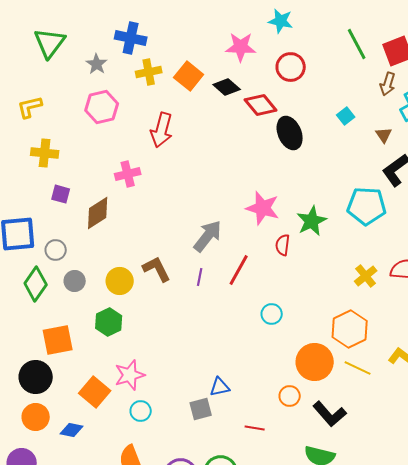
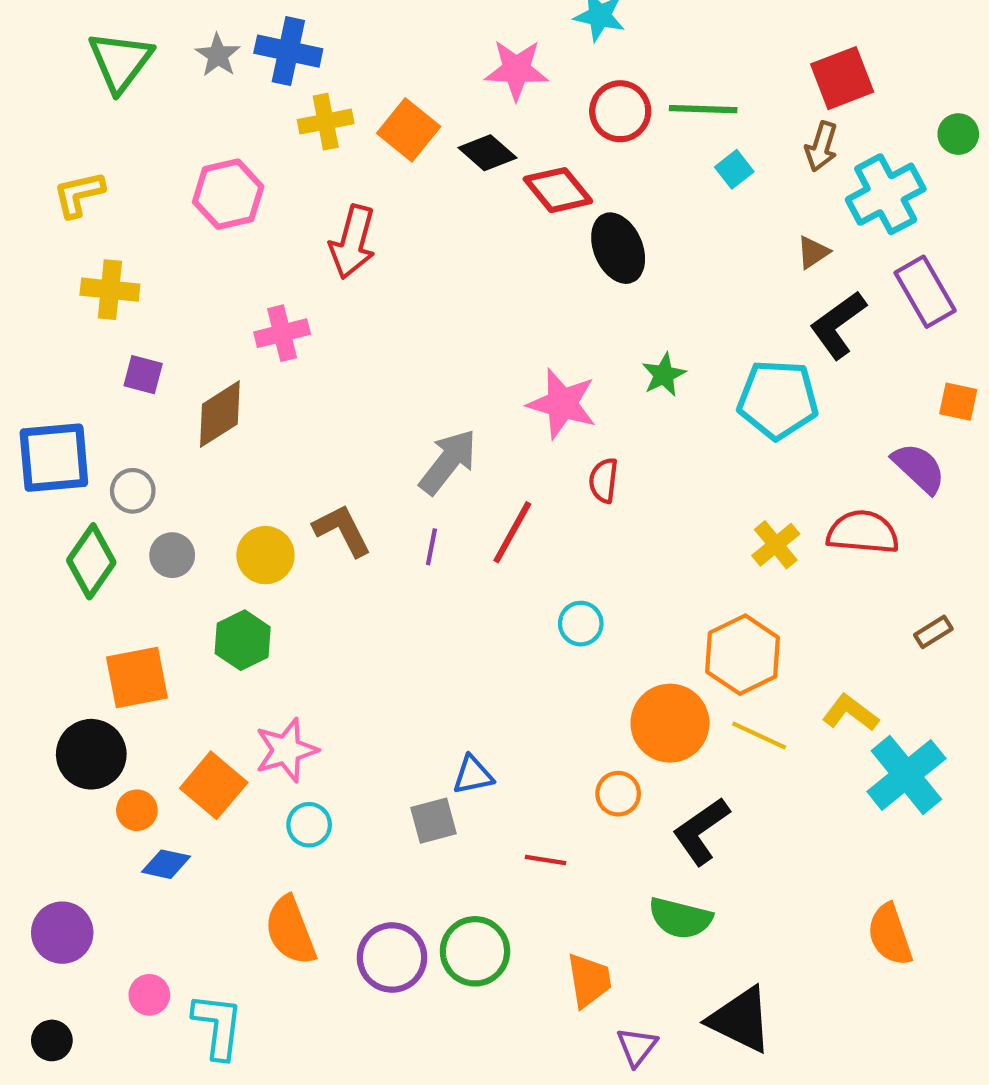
green line: (357, 44) -> (703, 109), moved, turned -60
gray star: (97, 64) -> (218, 55), moved
cyan square: (346, 116) -> (734, 169), moved
brown triangle: (384, 135) -> (813, 252), turned 30
green star: (312, 221) -> (664, 375), moved, size x0.7
black L-shape: (330, 414) -> (701, 831), turned 96
orange circle: (36, 417) -> (137, 810), moved, size x0.7

